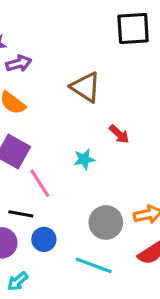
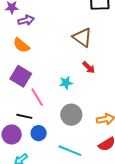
brown triangle: (86, 87) -> (82, 37), moved
gray circle: (106, 222) -> (71, 115), moved

